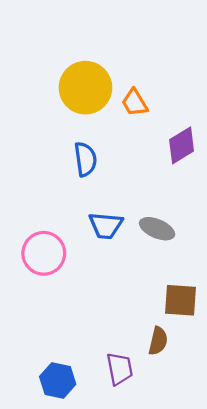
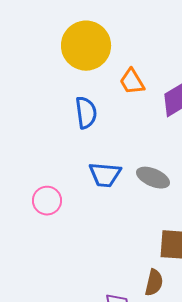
orange trapezoid: (135, 103) -> (132, 82), moved
pink circle: (44, 253) -> (47, 201), size x0.7

